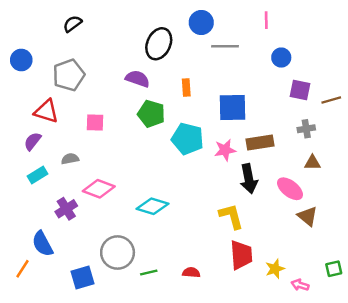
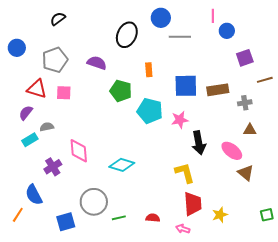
blue circle: (281, 58) -> (227, 31), moved
purple semicircle: (138, 79) -> (97, 63), moved
purple square: (300, 90) -> (245, 58), moved, turned -30
pink square: (95, 122) -> (64, 93), moved
brown rectangle: (260, 142) -> (218, 90), moved
gray semicircle: (70, 159) -> (47, 127), moved
pink diamond: (99, 189) -> (79, 151), turned 65
pink arrow: (300, 285) -> (183, 229), moved

